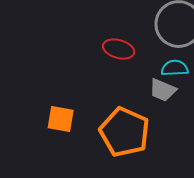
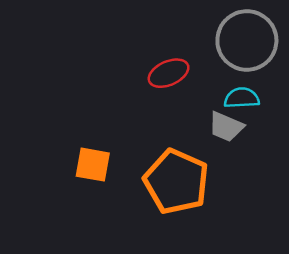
red ellipse: (119, 49) -> (169, 73), turned -40

